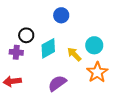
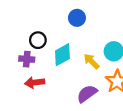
red arrow: (12, 81) -> (35, 83), moved
purple semicircle: (57, 83) -> (87, 94), moved

